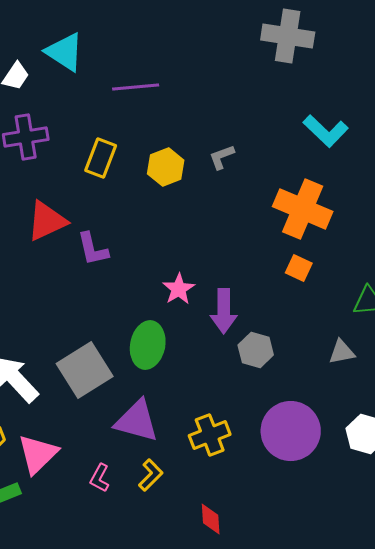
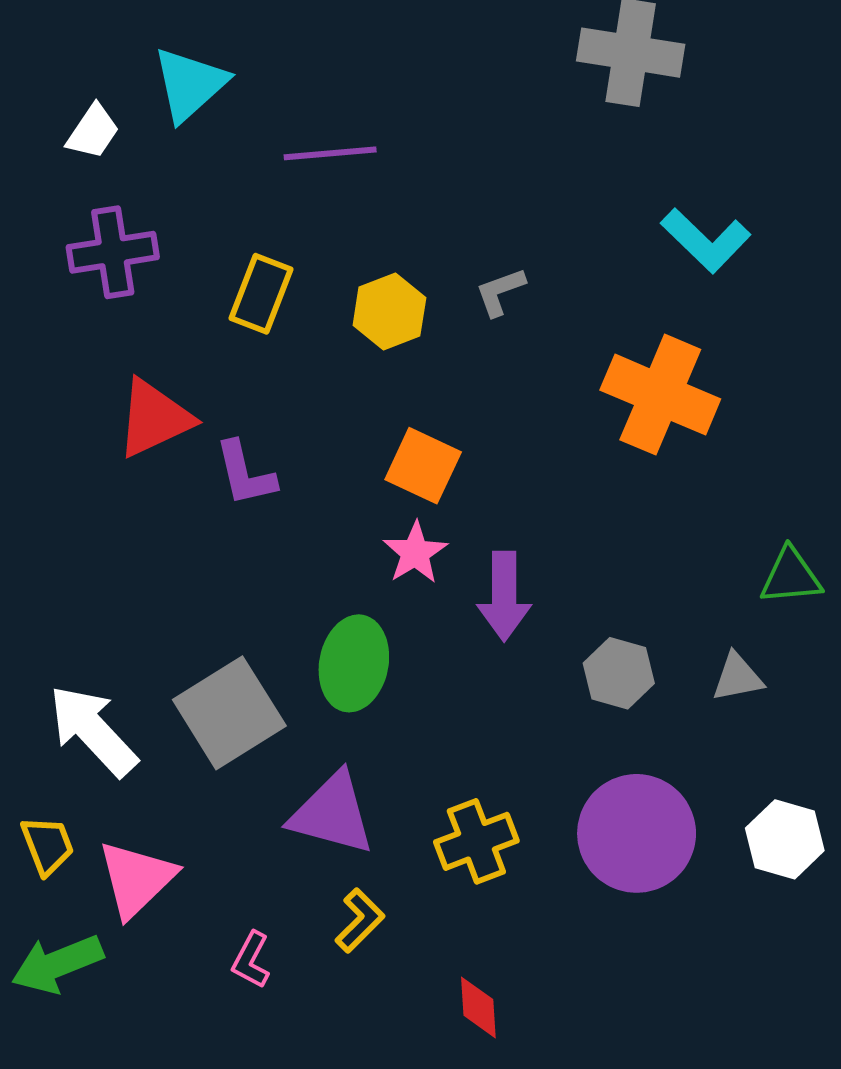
cyan triangle: (65, 52) -> (190, 84), turned 45
orange square: (299, 268) -> (423, 466), moved, size x1.4
gray hexagon: (256, 350) -> (619, 673), moved
pink L-shape: (100, 478) -> (251, 960), moved

